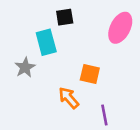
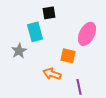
pink ellipse: (120, 28) -> (87, 34), moved
orange arrow: (69, 98) -> (52, 74), turned -30

